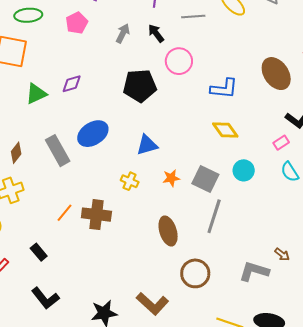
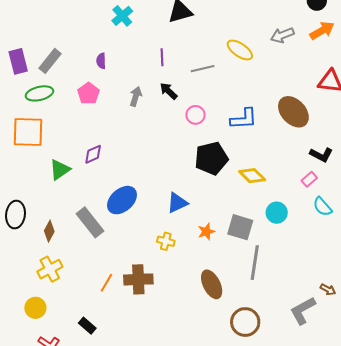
pink circle: (179, 61) -> (195, 115), size x0.7
black pentagon: (140, 86) -> (211, 158), moved
blue L-shape: (224, 89) -> (244, 119), moved
gray L-shape: (254, 271) -> (303, 311), turned -36

